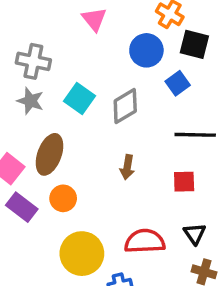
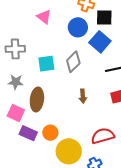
blue square: (178, 83) -> (100, 42), size x1.5
cyan square: (79, 98) -> (46, 64), turned -30
gray star: (30, 101) -> (16, 82), moved
orange circle: (63, 198) -> (50, 133), moved

